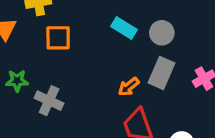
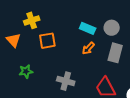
orange arrow: (129, 87) -> (88, 48), moved
gray cross: (49, 101) -> (66, 81), moved

